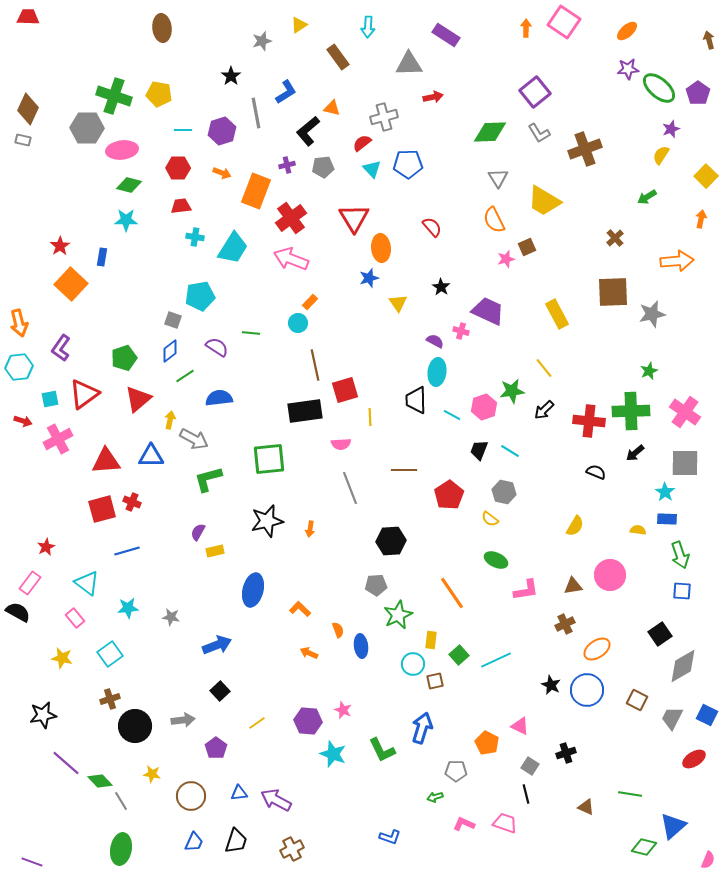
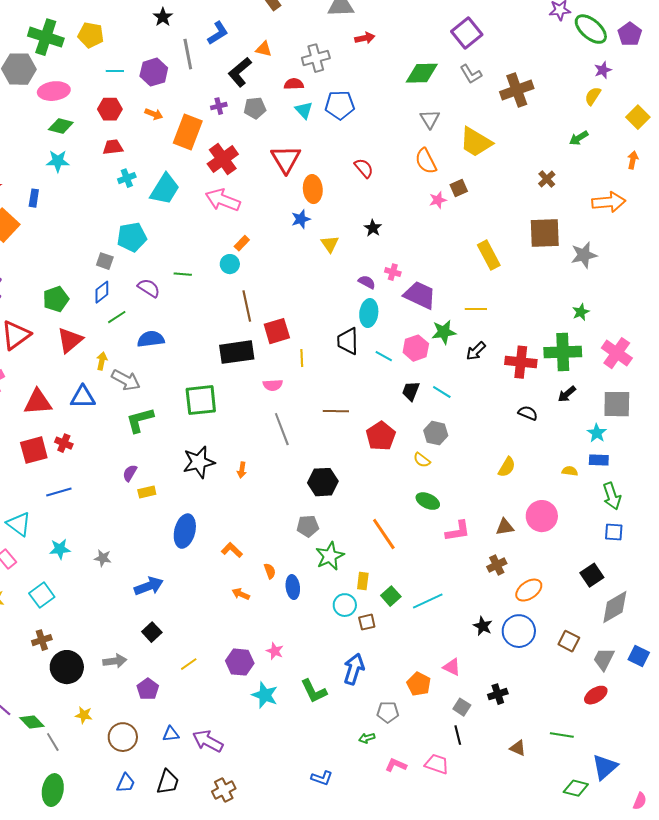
red semicircle: (362, 143) -> (294, 84), turned 36
cyan cross: (195, 237) -> (127, 178), turned -30
purple trapezoid: (488, 311) -> (420, 295), moved
yellow line: (544, 368) -> (476, 309), turned -50
red ellipse: (694, 759) -> (596, 695), moved

